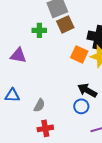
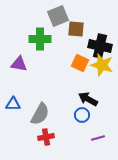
brown square: (65, 24) -> (76, 29), moved, turned 30
green cross: (39, 30) -> (40, 39), size x1.5
gray semicircle: (39, 105) -> (40, 114), size x1.6

